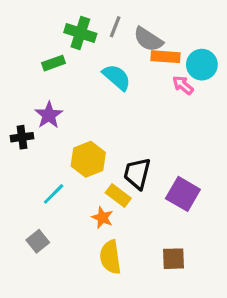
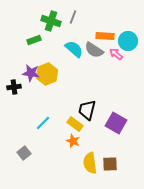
gray semicircle: (148, 39) -> (94, 50), moved
purple star: (49, 115) -> (31, 73), turned -30
yellow hexagon: (88, 159) -> (47, 74), moved
cyan line: (54, 194) -> (43, 123), moved
orange star: (102, 218) -> (73, 141), moved
yellow semicircle: (110, 257) -> (90, 163), moved

